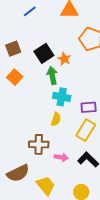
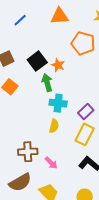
purple rectangle: (89, 107) -> (86, 111), turned -35
brown cross: (39, 144) -> (28, 152), moved
pink arrow: (61, 157) -> (51, 163), moved, turned 40

